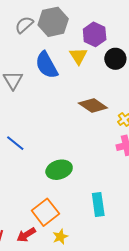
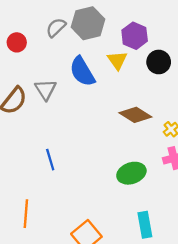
blue line: (15, 143) -> (50, 160), turned 36
green ellipse: (59, 170) -> (131, 173), moved

